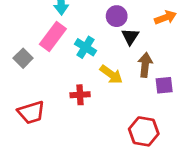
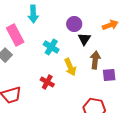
pink rectangle: (53, 36) -> (15, 35), moved, turned -65
yellow arrow: (111, 74) -> (70, 67), turned 30
red cross: (80, 95) -> (47, 82), turned 32

